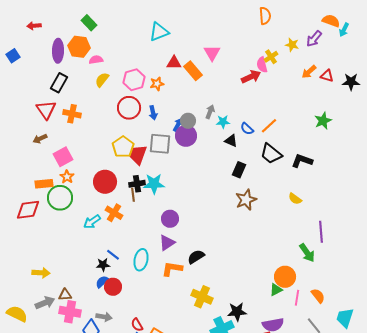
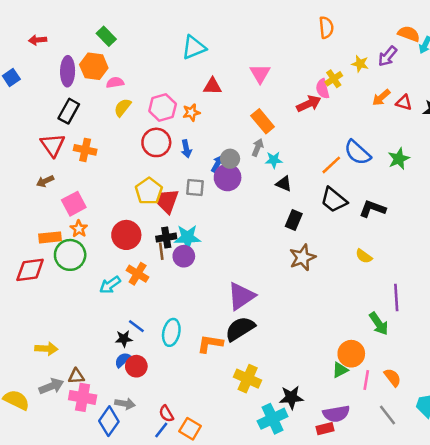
orange rectangle: (193, 71) -> (263, 121), moved
blue semicircle: (247, 129) -> (358, 152), moved, size x1.6
gray square: (160, 144) -> (195, 187), size x0.7
purple circle: (170, 219) -> (184, 256), moved
purple triangle: (167, 243) -> (241, 296), moved, size x1.4
black semicircle: (196, 257) -> (240, 329), size x1.4

